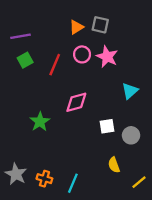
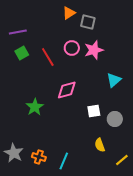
orange triangle: (76, 27) -> (69, 13), moved
pink star: (107, 57) -> (94, 50), turned 30
red line: (55, 65) -> (48, 57), turned -54

